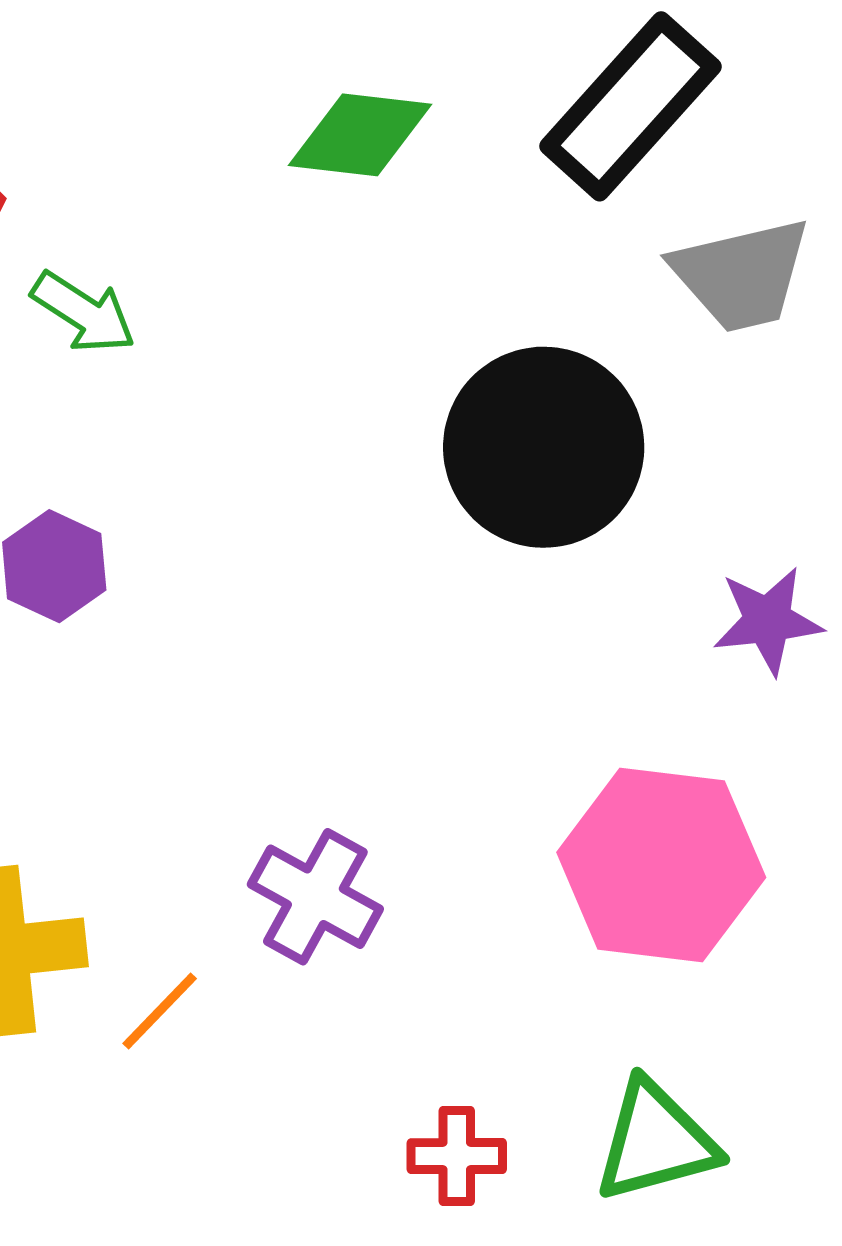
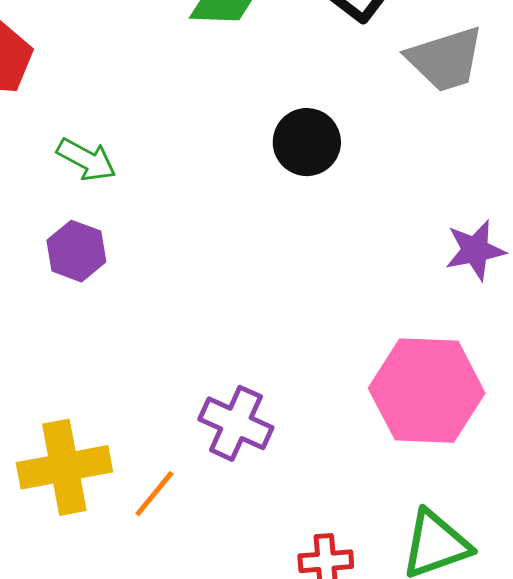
green arrow: (83, 312) -> (86, 160), moved
black circle: (544, 447) -> (307, 142), moved, size x0.6

